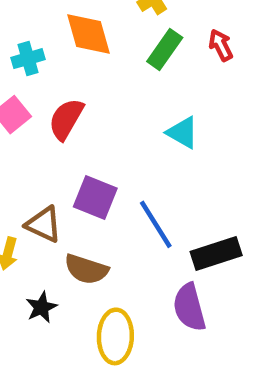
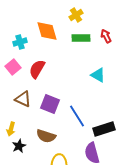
green rectangle: (165, 50) -> (81, 38), turned 54
cyan triangle: (183, 133) -> (98, 75), moved
brown triangle: (44, 224) -> (23, 99), moved
black star: (41, 307) -> (19, 146), moved

